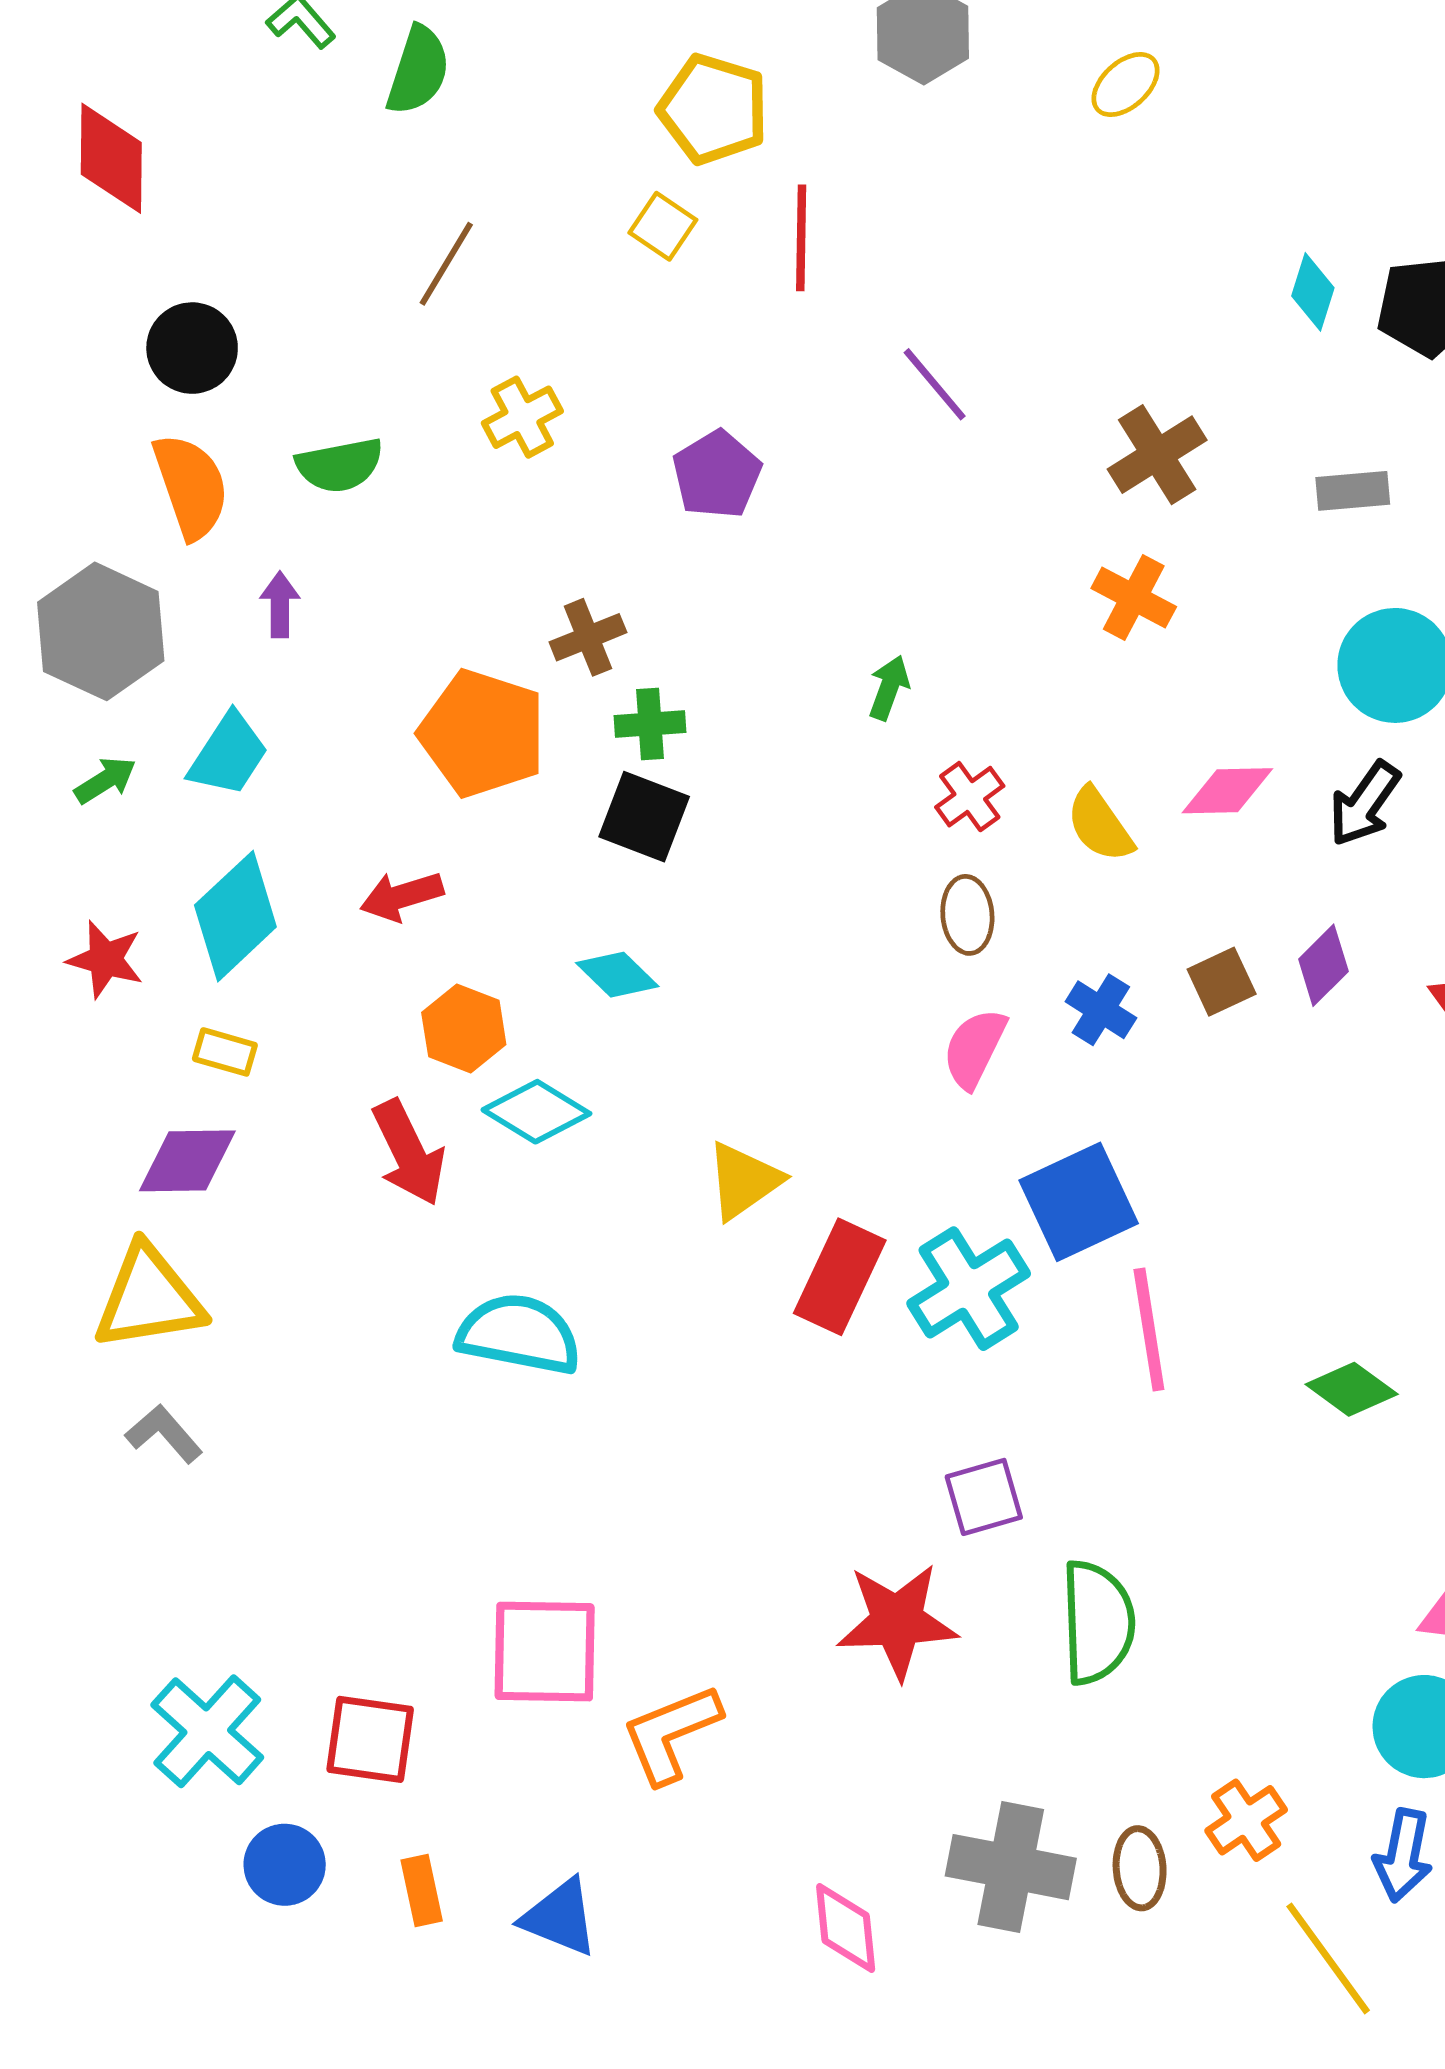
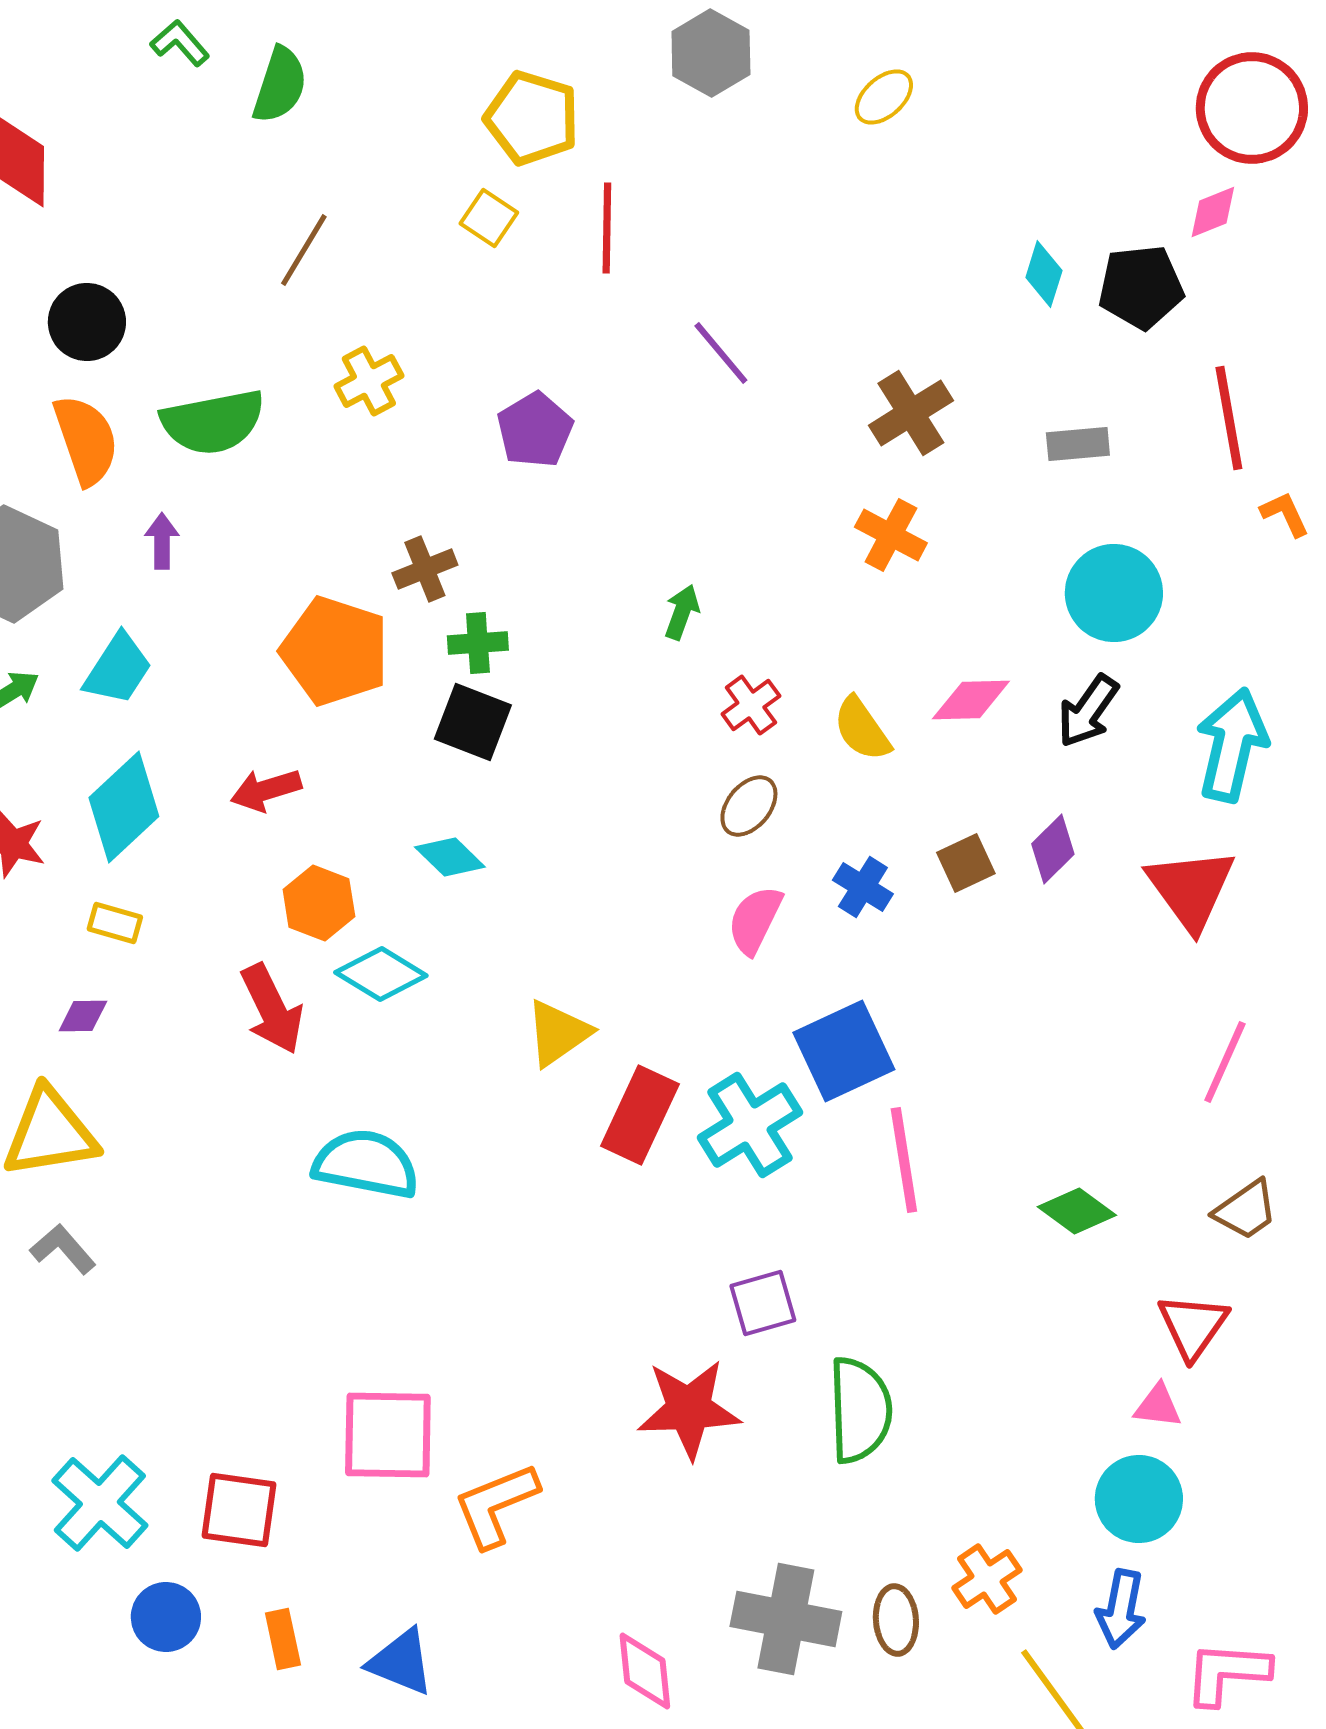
green semicircle: (340, 465) -> (213, 422), size x1.4
brown ellipse: (967, 915) -> (749, 806), turned 44
purple diamond: (187, 1161) -> (83, 1016), size x0.6

